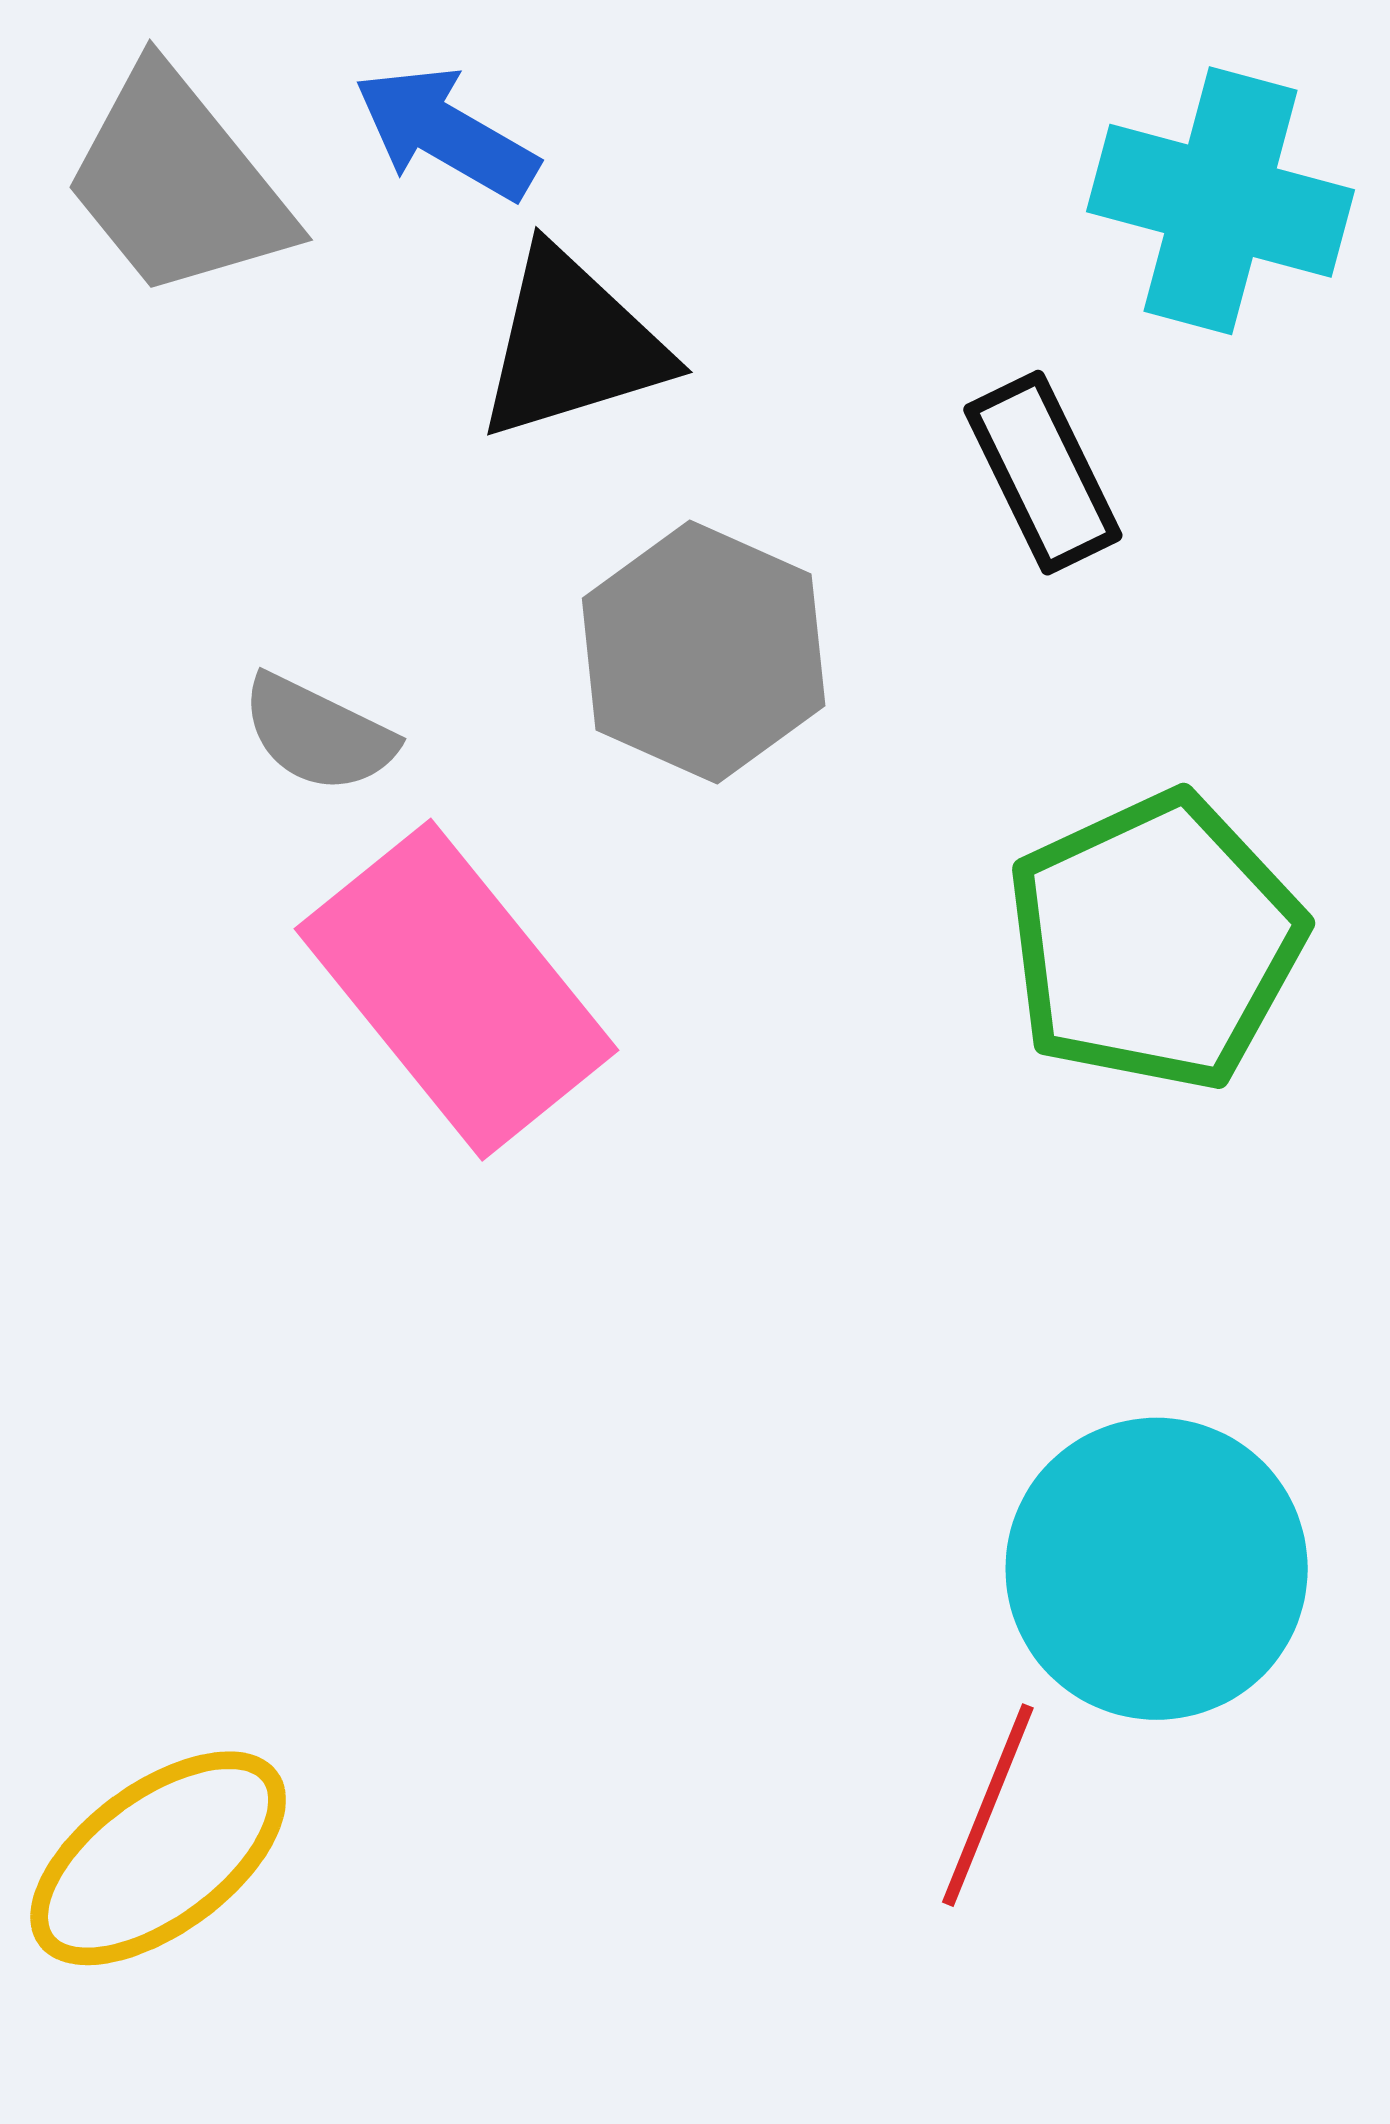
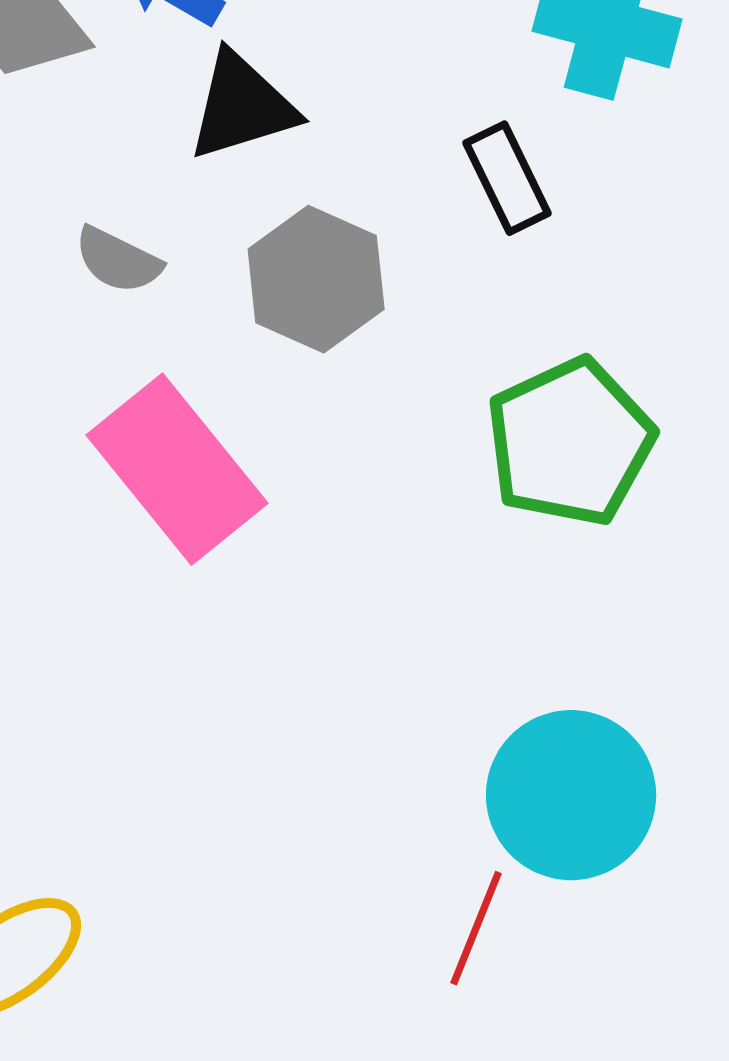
gray semicircle: (318, 734) -> (118, 260), moved

